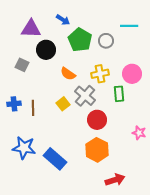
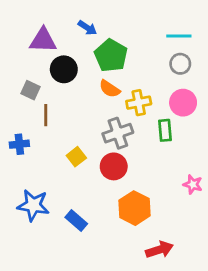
gray circle: (106, 41) -> (180, 64), moved
orange semicircle: (68, 74) -> (110, 89), moved
gray cross: (85, 96) -> (118, 133), turned 30
yellow square: (63, 104) -> (76, 157), moved
brown line: (33, 108) -> (46, 115), moved
red circle: (97, 120) -> (114, 166), moved
blue rectangle: (55, 159) -> (76, 220), size x0.7

